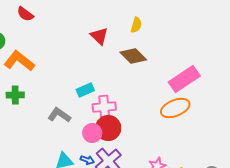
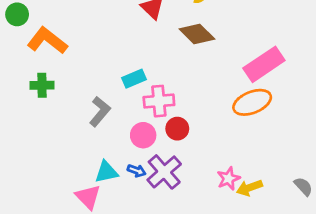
gray L-shape: (59, 115) -> (100, 112), turned 95
red circle: (108, 128) -> (177, 129), moved, size x0.7

